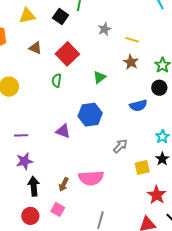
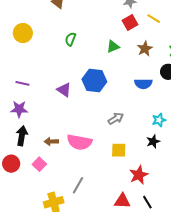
red square: (67, 54) -> (130, 23), moved, size x0.7
brown star: (131, 62) -> (145, 49), moved
yellow square: (142, 168) -> (119, 150), moved
brown arrow: (64, 184) -> (51, 142), turned 48

